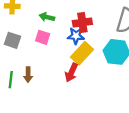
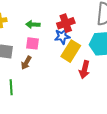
red arrow: (71, 73) -> (84, 70), moved
brown arrow: (28, 75) -> (26, 63), moved, turned 40

